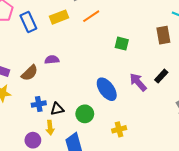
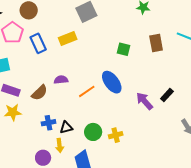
orange line: (91, 16) -> (87, 91), moved
brown rectangle: (163, 35) -> (156, 43), moved
green square: (122, 44) -> (124, 49), moved
blue ellipse: (107, 89) -> (112, 82), moved
yellow cross: (119, 129) -> (116, 135), moved

